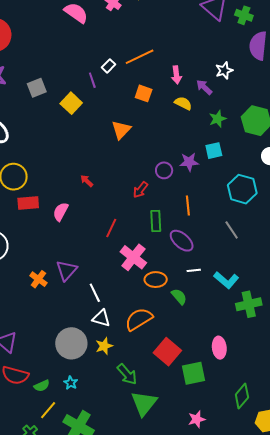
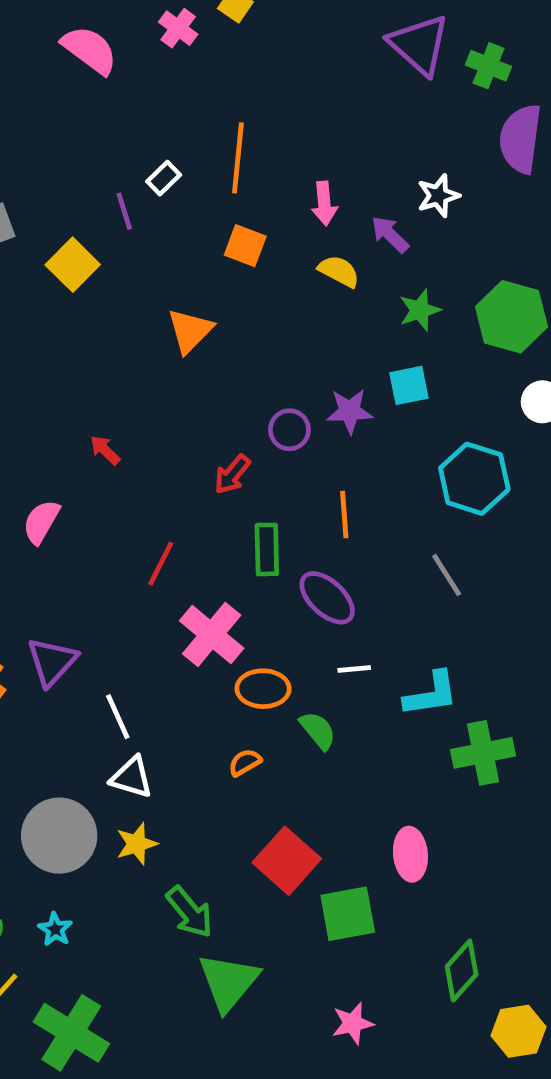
orange line: (140, 57) -> (238, 158), turned -60
cyan L-shape: (226, 280) -> (431, 694), turned -50
orange semicircle: (139, 319) -> (245, 762), moved, size x0.5

